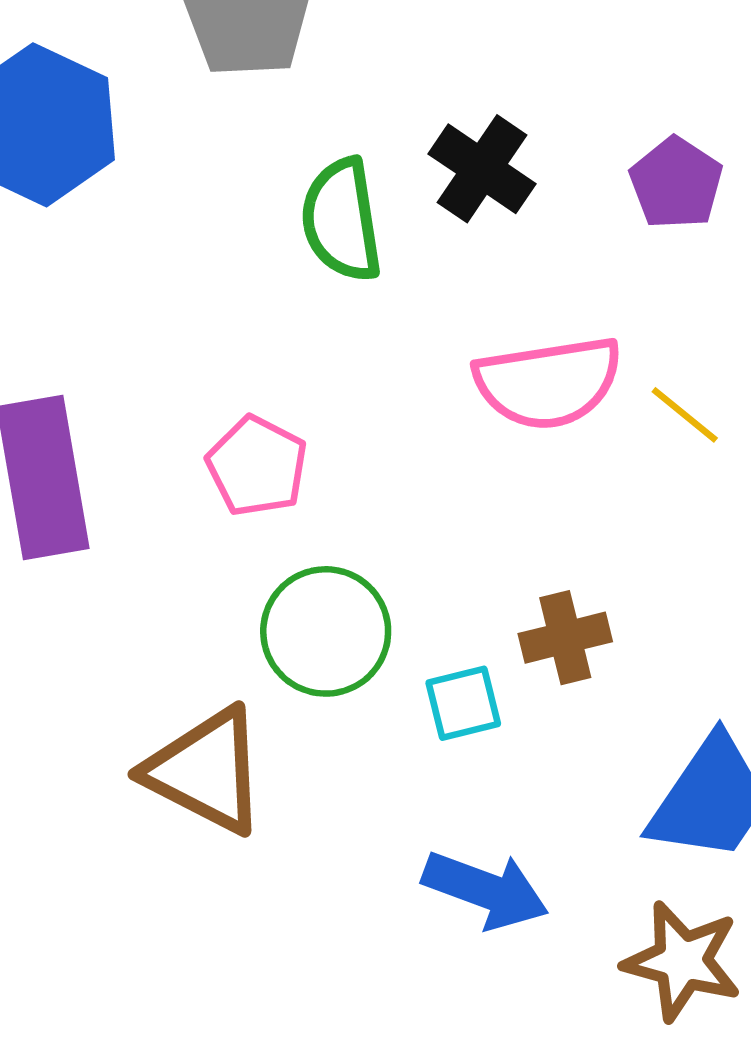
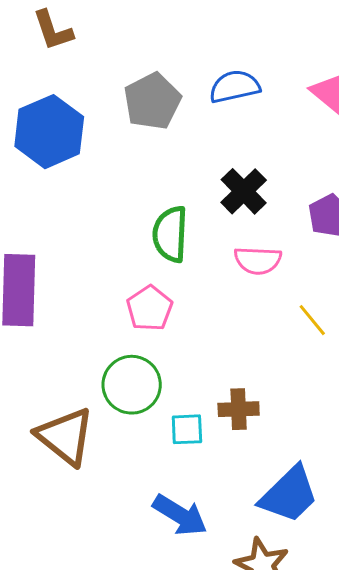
green semicircle: (342, 220) -> (170, 234), moved
pink semicircle: (548, 383) -> (258, 260), moved, size x0.7
pink pentagon: (257, 466) -> (150, 308), moved

